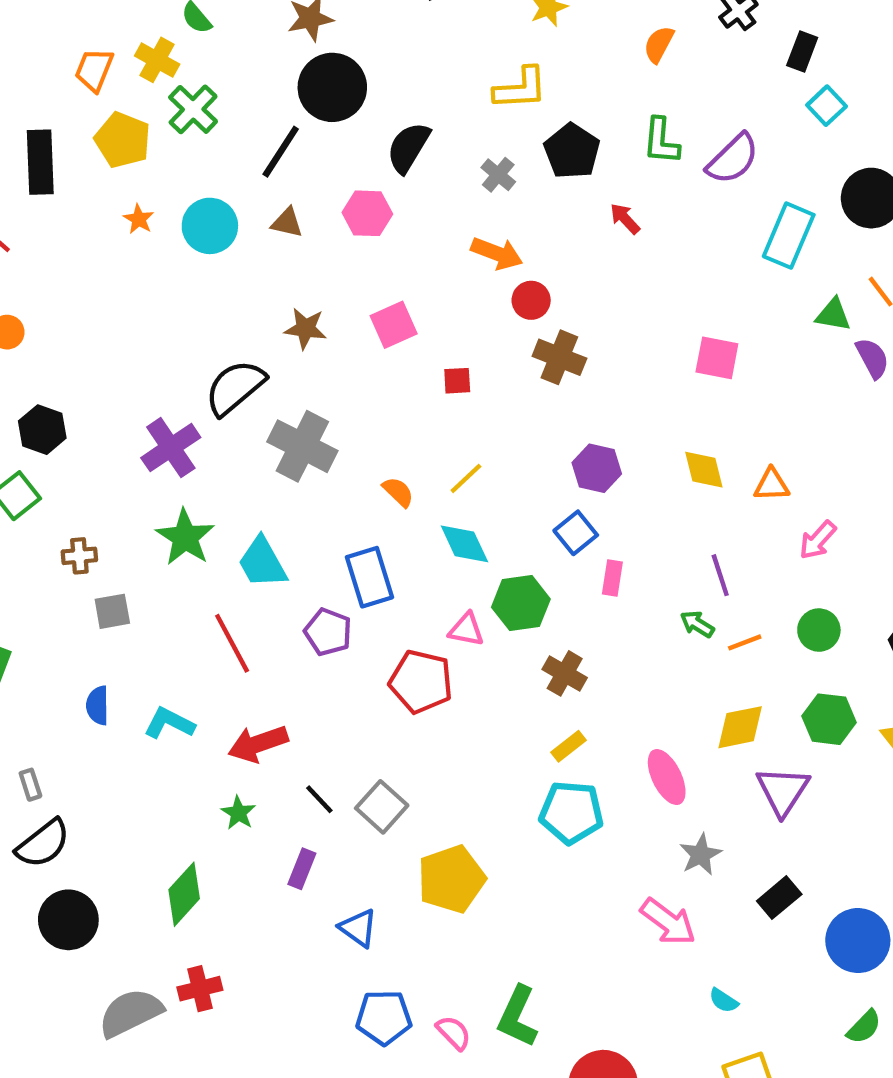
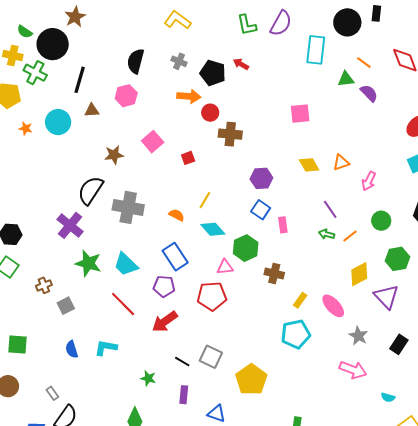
black circle: (332, 87) -> (53, 44), moved
yellow L-shape: (520, 88) -> (177, 20), turned -124
black pentagon: (572, 151) -> (213, 73), moved
red arrow: (258, 744) -> (165, 322), moved
yellow rectangle: (569, 746) -> (300, 300), moved

